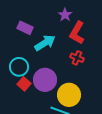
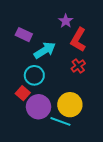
red cross: (77, 58) -> (78, 66), turned 32
cyan circle: (19, 67) -> (34, 75), moved
purple circle: (45, 80) -> (38, 107), moved

